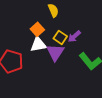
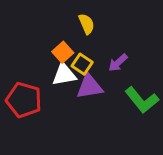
yellow square: (60, 37) -> (82, 64), moved
purple triangle: (55, 52) -> (90, 87), turned 48

